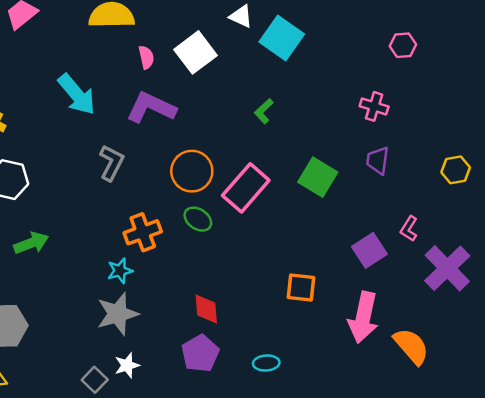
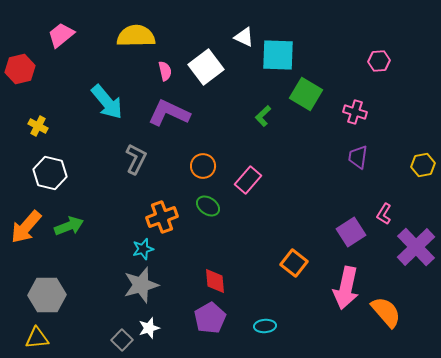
cyan square: (282, 38) -> (278, 55), turned -33
orange circle: (192, 171) -> (203, 166), size x0.7
green square: (318, 177) -> (306, 94), moved
pink rectangle: (246, 188) -> (248, 180), size x0.7
orange square: (301, 287) -> (294, 263), turned 32

